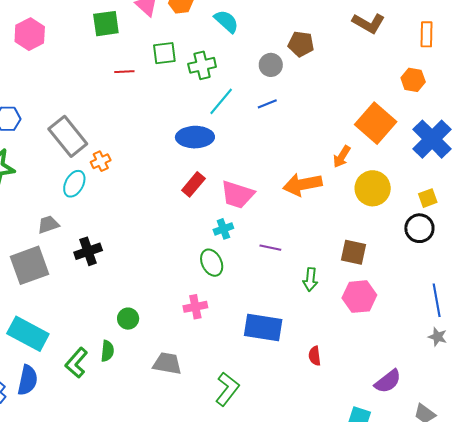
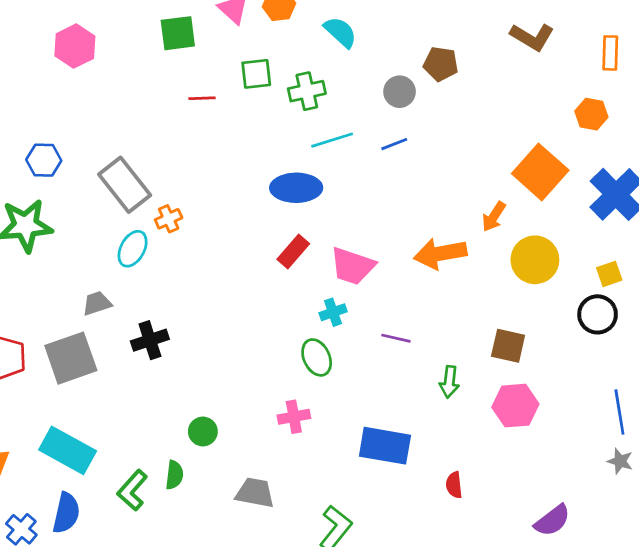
cyan line: (221, 101) -> (332, 140), turned 32

